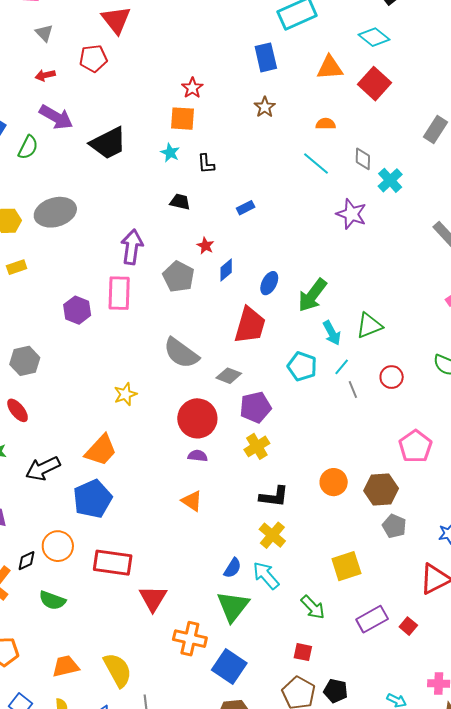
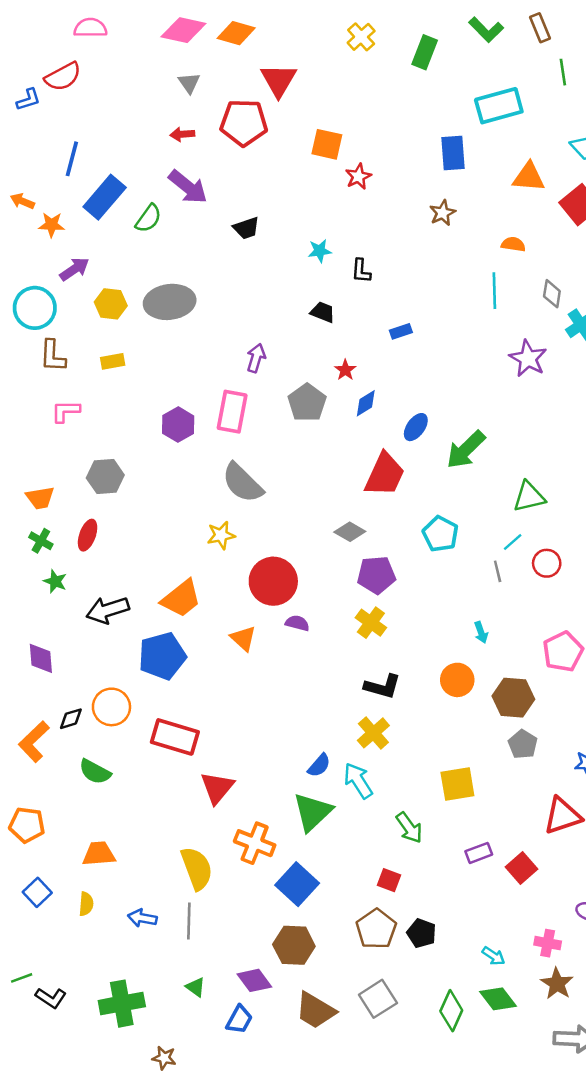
red pentagon: (93, 58) -> (244, 123), size x1.4
orange square: (183, 119) -> (327, 144), moved
black trapezoid: (108, 143) -> (246, 228), size x0.6
cyan star: (170, 153) -> (320, 251), turned 30
cyan line: (316, 163) -> (494, 291), turned 40
purple arrow: (132, 247) -> (256, 358), size x0.7
cyan arrow: (332, 333) -> (481, 632), moved, size x0.7
gray semicircle: (181, 353) -> (242, 483), moved
cyan line: (342, 367) -> (513, 542), moved
red ellipse: (18, 410) -> (88, 535), turned 50
red circle: (197, 418) -> (273, 581), moved
yellow cross: (257, 446) -> (371, 623), turned -30
orange triangle: (192, 501) -> (243, 638), moved
purple rectangle: (372, 619) -> (479, 853), size x0.7
red square: (408, 626) -> (521, 868), size x1.4
yellow semicircle: (118, 670) -> (197, 868), moved

